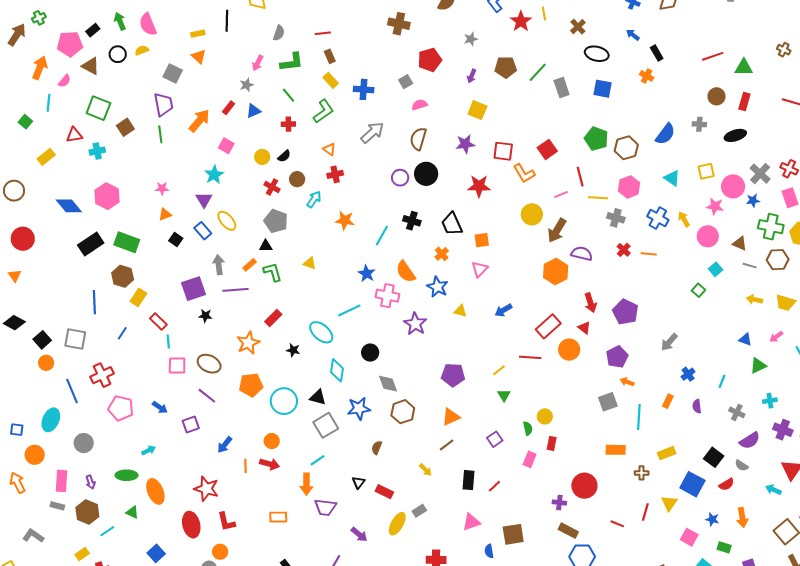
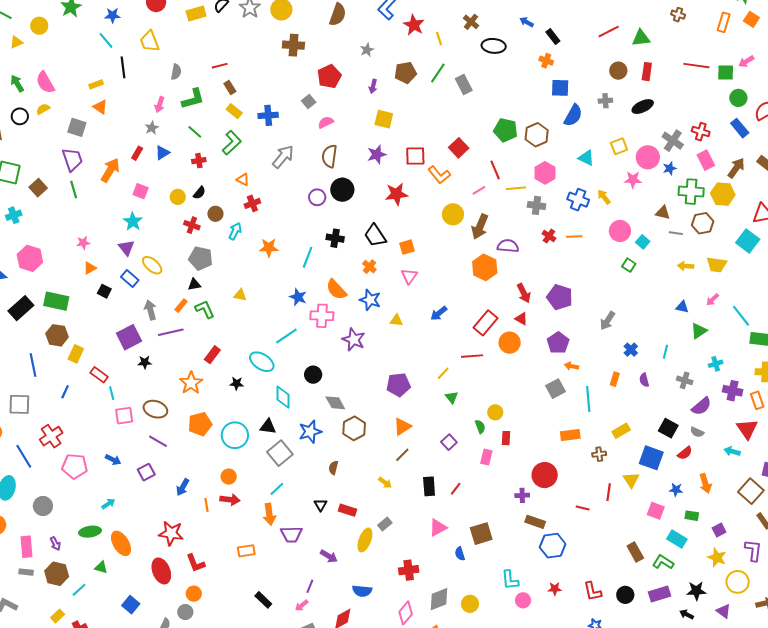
yellow line: (544, 13) -> (439, 39), moved
blue square: (603, 89) -> (560, 88), moved
pink circle: (708, 236) -> (620, 231), moved

